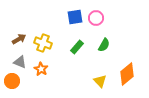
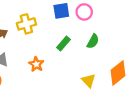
yellow cross: (43, 43) -> (26, 24), moved, turned -36
orange star: (41, 69) -> (36, 64), moved

